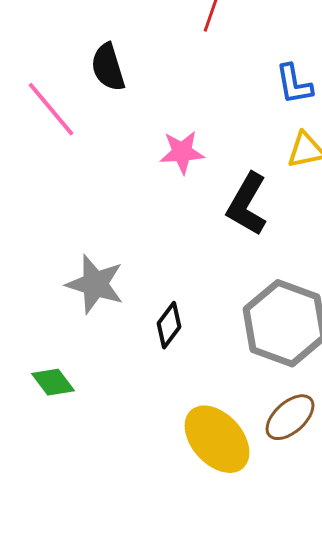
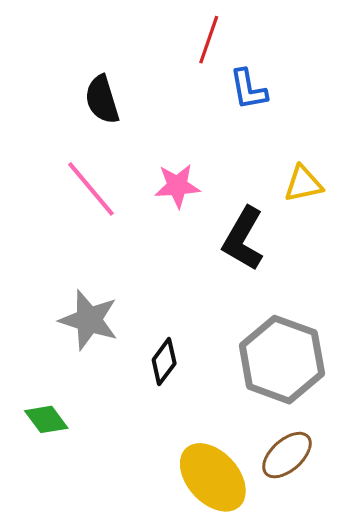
blue L-shape: (294, 84) -> (248, 89), moved
pink line: (51, 109) -> (91, 189), moved

